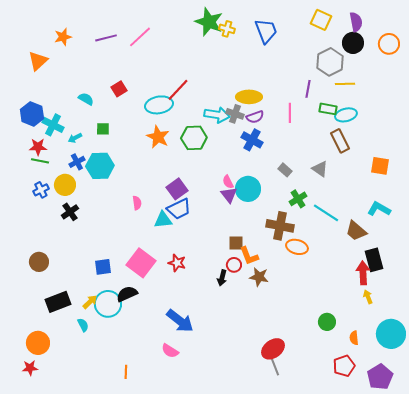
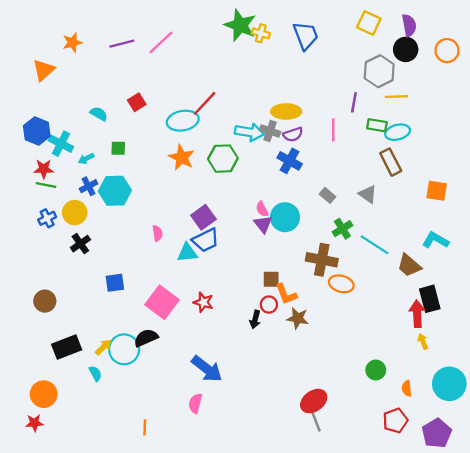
blue square: (103, 267) -> (115, 283), moved
pink semicircle: (170, 351) -> (195, 403), turned 72

